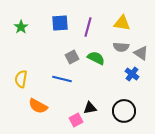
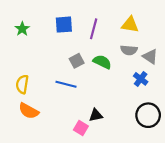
orange semicircle: (38, 106) -> (29, 111), moved
black circle: (124, 111) -> (148, 115), moved
pink square: (76, 120) -> (81, 128), turned -32

